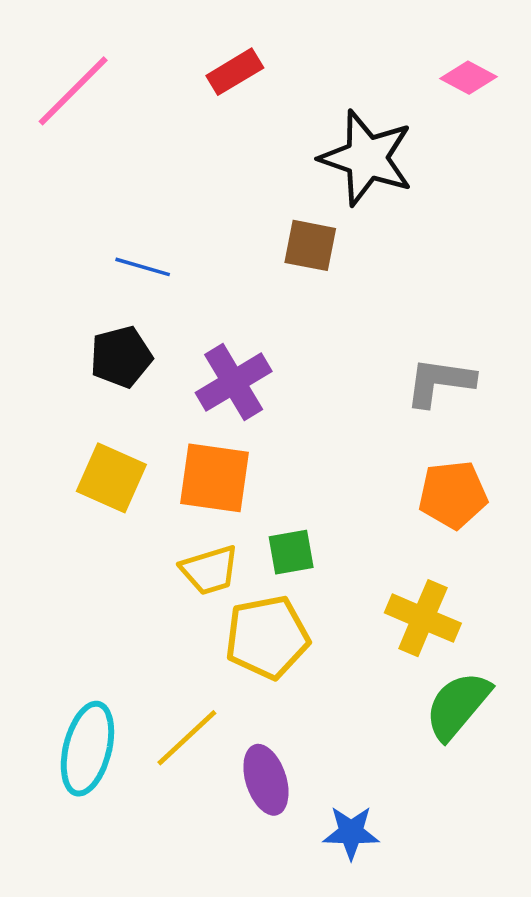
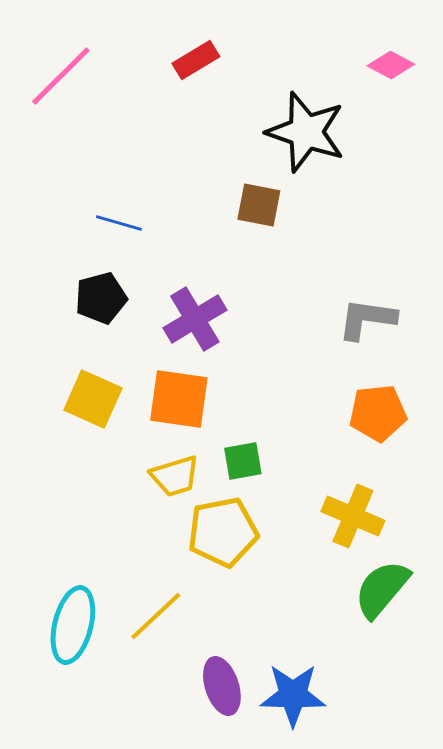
purple ellipse: (266, 780) -> (222, 686), moved
blue star: (351, 832) -> (293, 695), size x1.4

